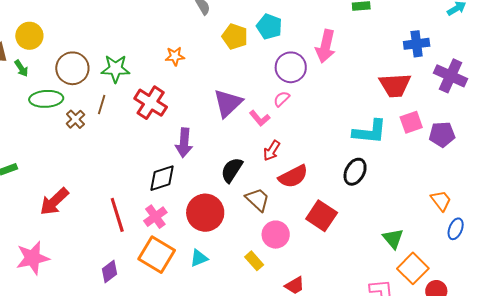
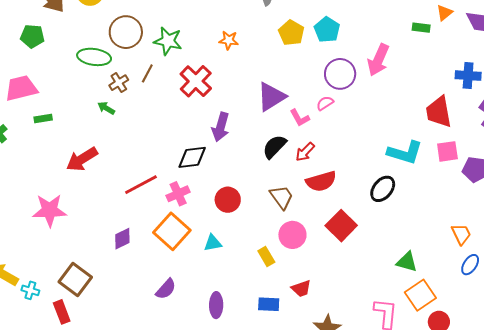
green arrow: (21, 68) -> (106, 108), moved, turned 144
red trapezoid: (395, 85) -> (439, 112), turned 72
black semicircle: (232, 170) -> (274, 147), moved
red circle: (205, 213) -> (228, 200), size x0.7
red line: (117, 215) -> (141, 185), turned 68
green triangle: (393, 239) -> (407, 262), turned -45

